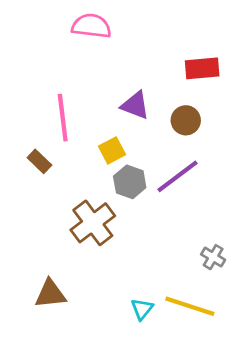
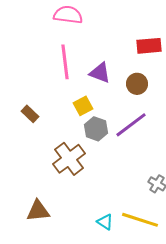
pink line: (63, 118) -> (65, 62), moved
cyan triangle: (142, 309) -> (105, 222), turned -36

